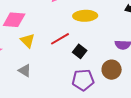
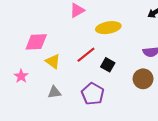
gray triangle: (25, 71) -> (54, 92), turned -32
purple pentagon: (83, 80) -> (93, 94), moved, turned -30

